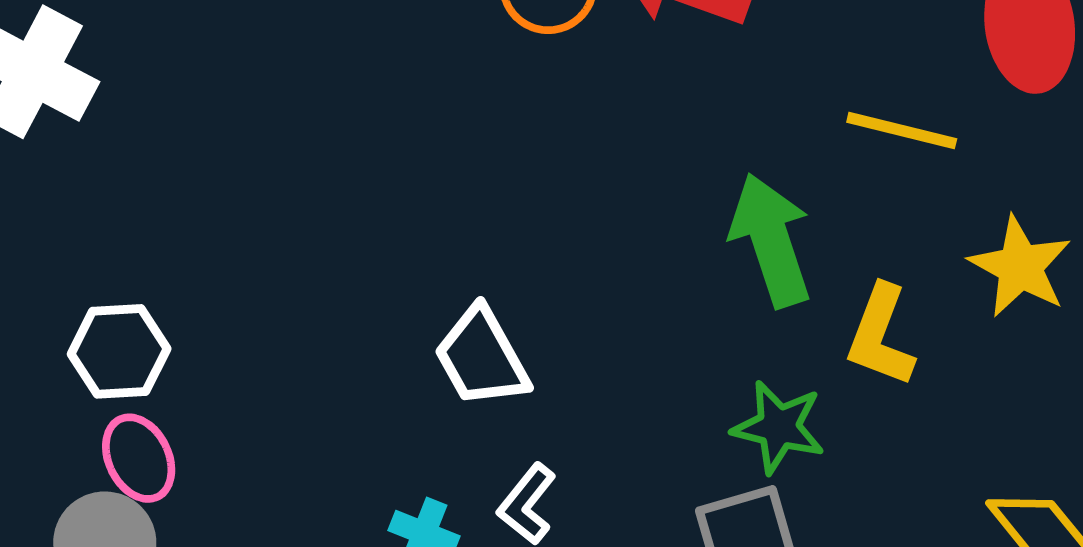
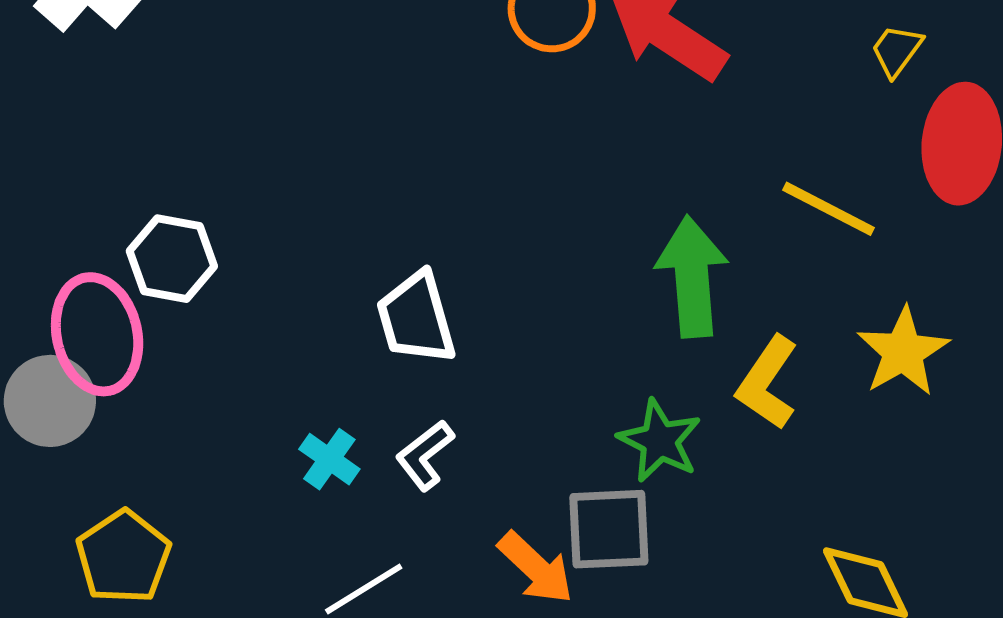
white hexagon: (119, 351) -> (172, 259), moved
pink ellipse: (139, 458) -> (97, 334), size x1.5

